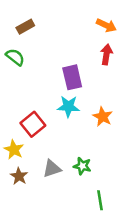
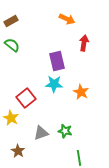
orange arrow: (106, 25) -> (67, 19), moved
brown rectangle: (25, 27) -> (11, 21), moved
brown star: (19, 176) -> (18, 151), moved

